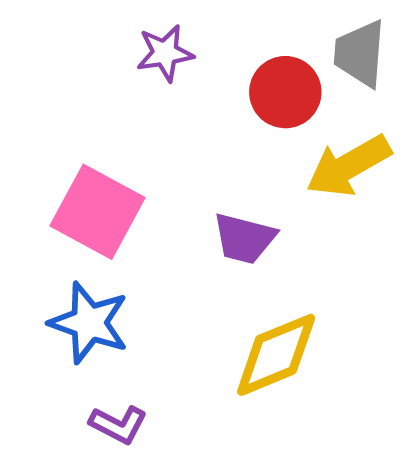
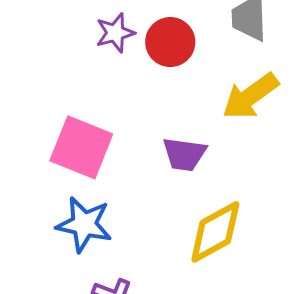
red circle: (285, 92) -> (170, 42), moved

